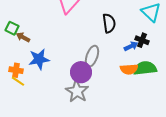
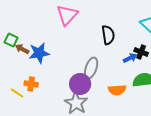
blue star: (39, 59) -> (39, 53), moved
orange semicircle: (129, 69) -> (117, 90), moved
orange cross: (16, 70) -> (31, 84), moved

